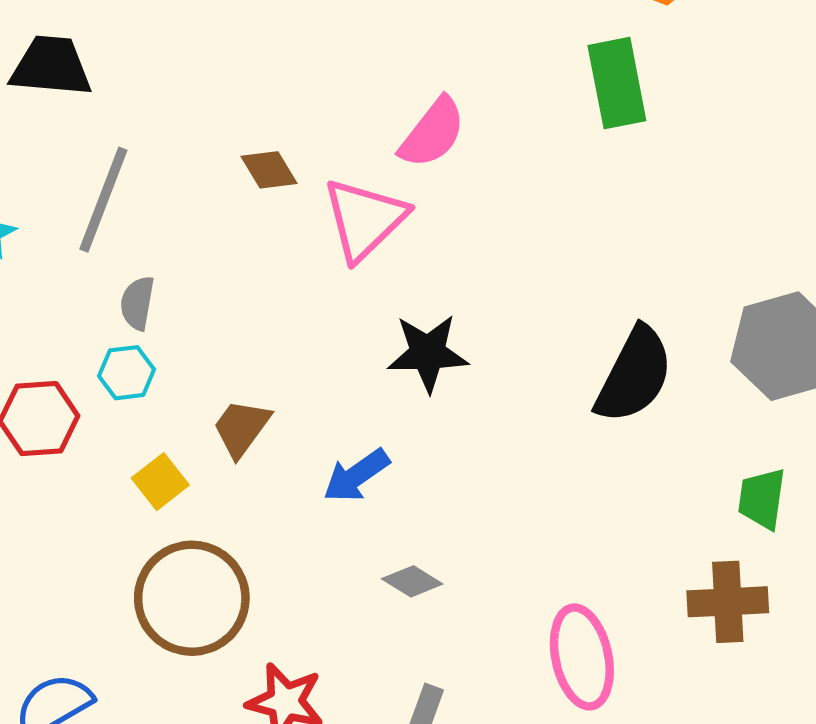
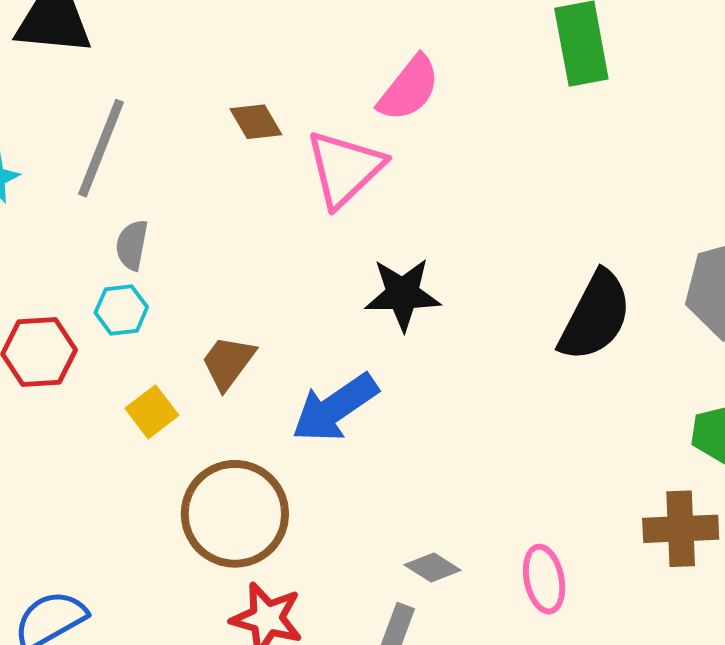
blue arrow: (356, 476) -> (335, 408), size x1.4
gray diamond: (412, 581) -> (433, 567), moved
brown circle: (192, 598) -> (235, 514), moved
pink ellipse: (582, 657) -> (544, 579), size x0.7

